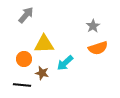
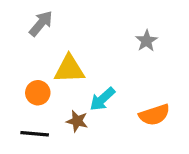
orange semicircle: (98, 48) -> (154, 115), moved
brown star: (42, 73) -> (77, 121), moved

